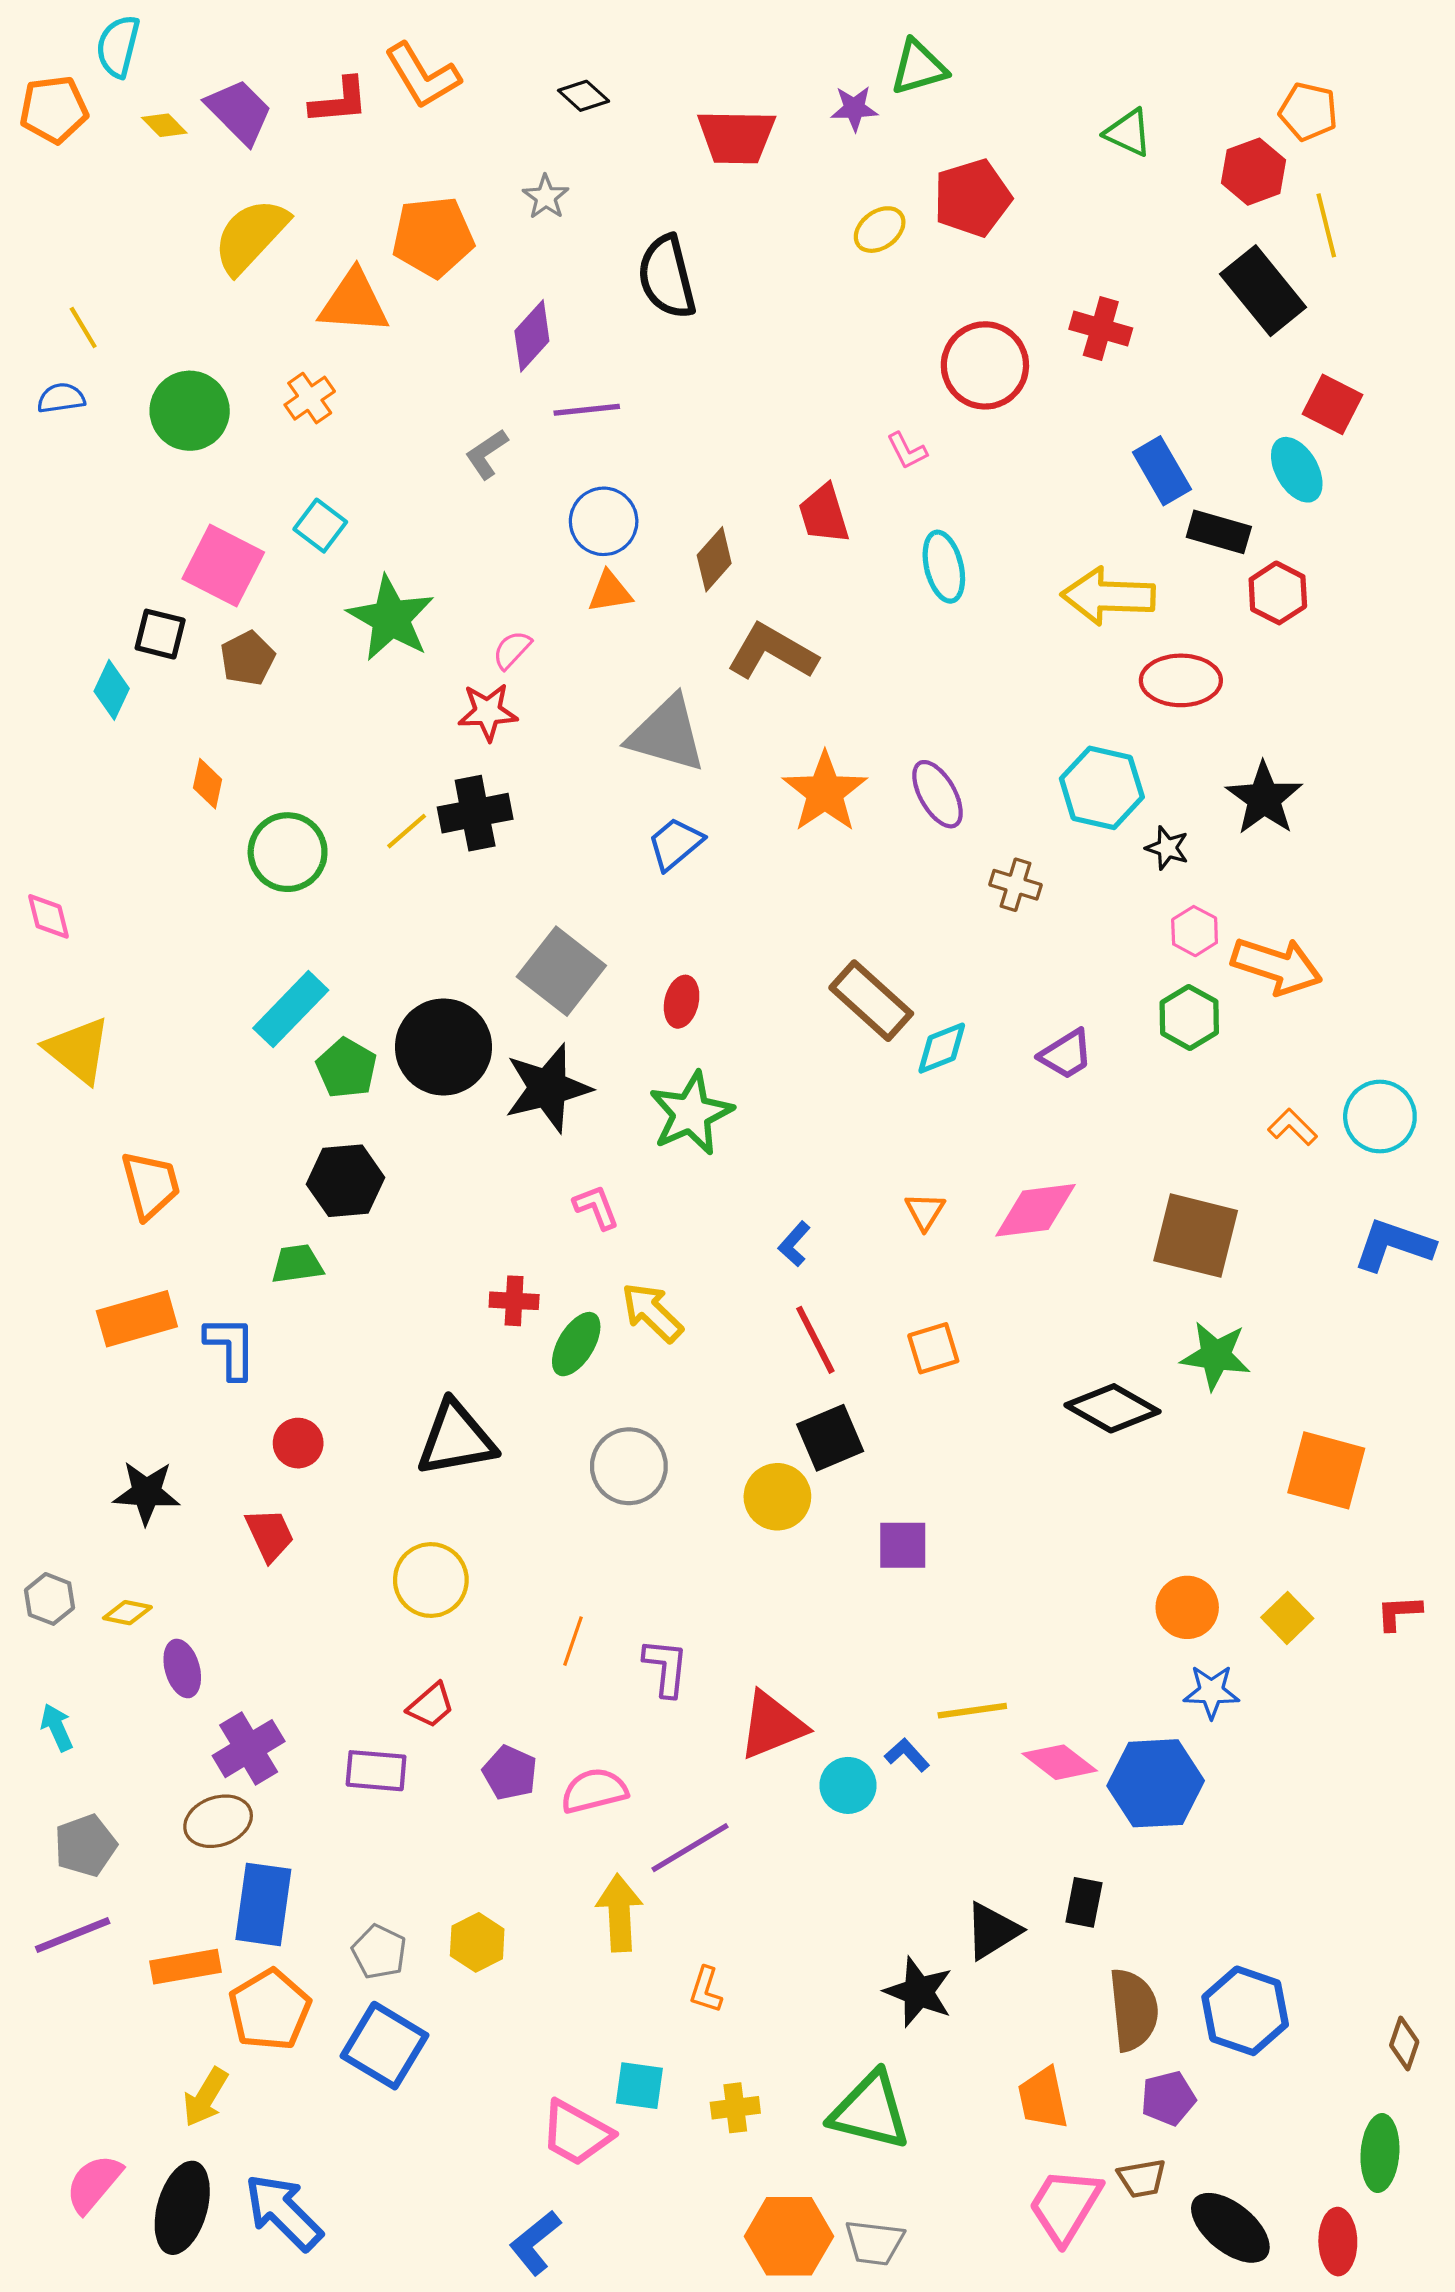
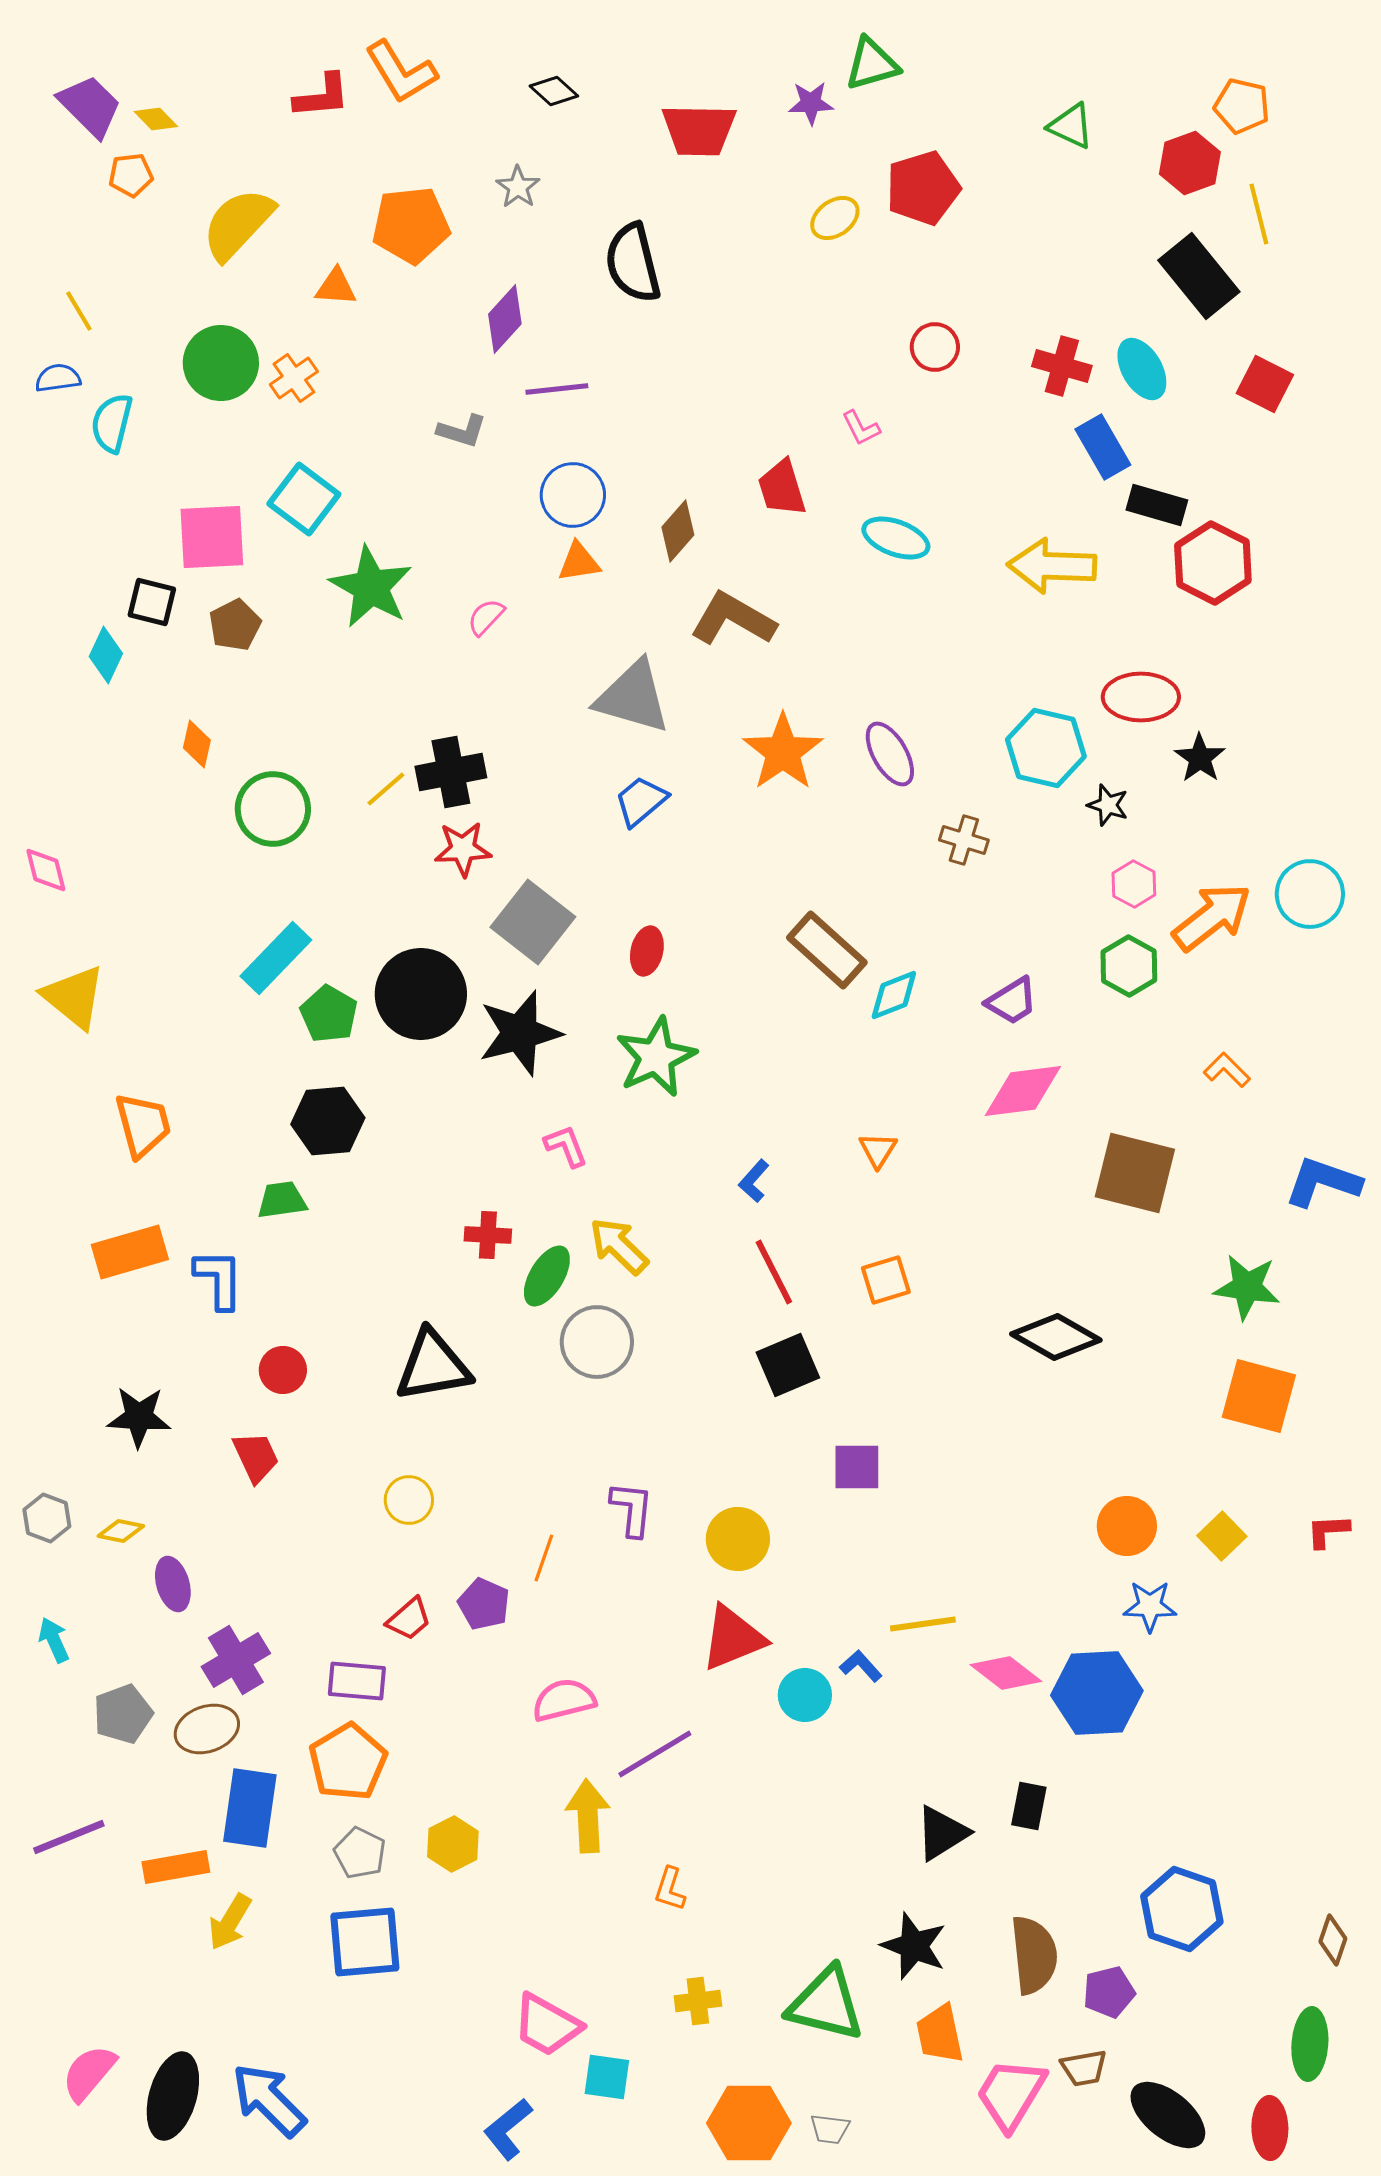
cyan semicircle: (118, 46) -> (112, 423), moved
orange pentagon: (54, 109) -> (131, 175), moved, size x0.7
purple trapezoid: (239, 112) -> (90, 106), moved
orange triangle: (354, 302) -> (336, 287), size x0.6
red cross: (1101, 329) -> (1062, 366), moved
red circle: (985, 365) -> (935, 347), size x0.6
green circle: (190, 411) -> (221, 363), moved
gray L-shape: (487, 454) -> (462, 431), turned -129
cyan ellipse: (1297, 470) -> (1142, 369), moved
cyan square: (320, 526) -> (304, 499), size x1.4
pink square: (223, 566) -> (212, 537), turned -30
cyan ellipse: (944, 567) -> (896, 538), turned -56
red hexagon: (1278, 593) -> (1213, 563), size x1.4
red ellipse: (1181, 680) -> (1141, 697), moved
red star: (488, 712) -> (463, 849), moved
black star: (1264, 798) -> (1200, 758), size x0.7
orange arrow: (1277, 966) -> (1212, 917), turned -56
cyan circle: (1380, 1117) -> (1310, 894), moved
pink diamond: (1035, 1210) -> (1023, 1091), moved
green star: (1216, 1356) -> (1247, 1287), moved
gray circle: (629, 1466) -> (597, 1342), moved
yellow circle: (777, 1497) -> (738, 1539), moved
yellow circle: (431, 1580) -> (409, 1500), size x0.7
purple L-shape: (666, 1667) -> (632, 1509), moved
purple pentagon: (510, 1773) -> (484, 1604), moved
gray pentagon: (85, 1845) -> (123, 1714), moved
black star: (919, 1992) -> (914, 1946), moved
orange pentagon: (270, 2010) -> (348, 1762), moved
brown semicircle: (1133, 2010) -> (1034, 1955), moved
blue square: (384, 2046) -> (365, 1942), turned -36
cyan square: (639, 2086) -> (607, 2077), moved
yellow arrow: (205, 2097) -> (230, 1922), moved
orange trapezoid: (1043, 2098) -> (940, 2034), moved
gray trapezoid: (874, 2243) -> (830, 2129), size x0.7

